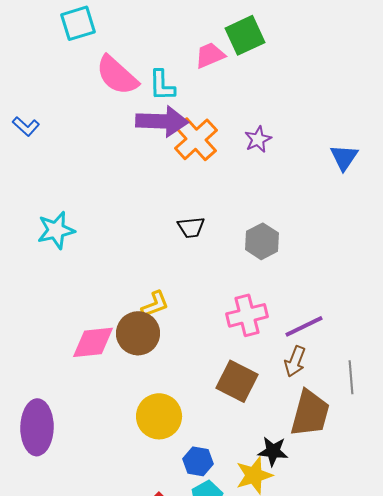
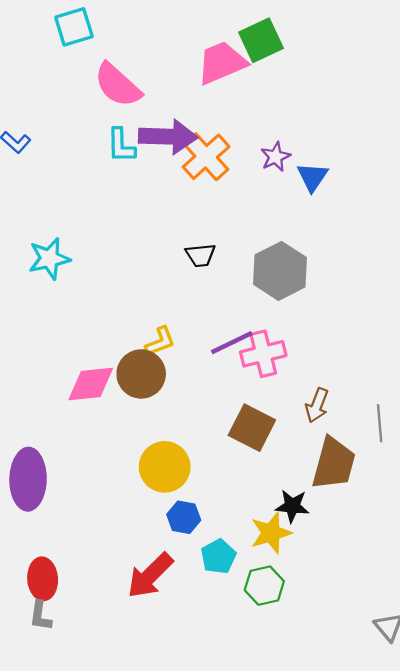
pink trapezoid: (210, 55) -> (222, 63), size x1.5
cyan L-shape: (162, 85) -> (121, 146), moved
blue triangle: (344, 157) -> (312, 177), moved
gray hexagon: (262, 241) -> (280, 271), size x1.4
purple line: (304, 326) -> (232, 343), moved
blue hexagon: (198, 461) -> (184, 517), moved

